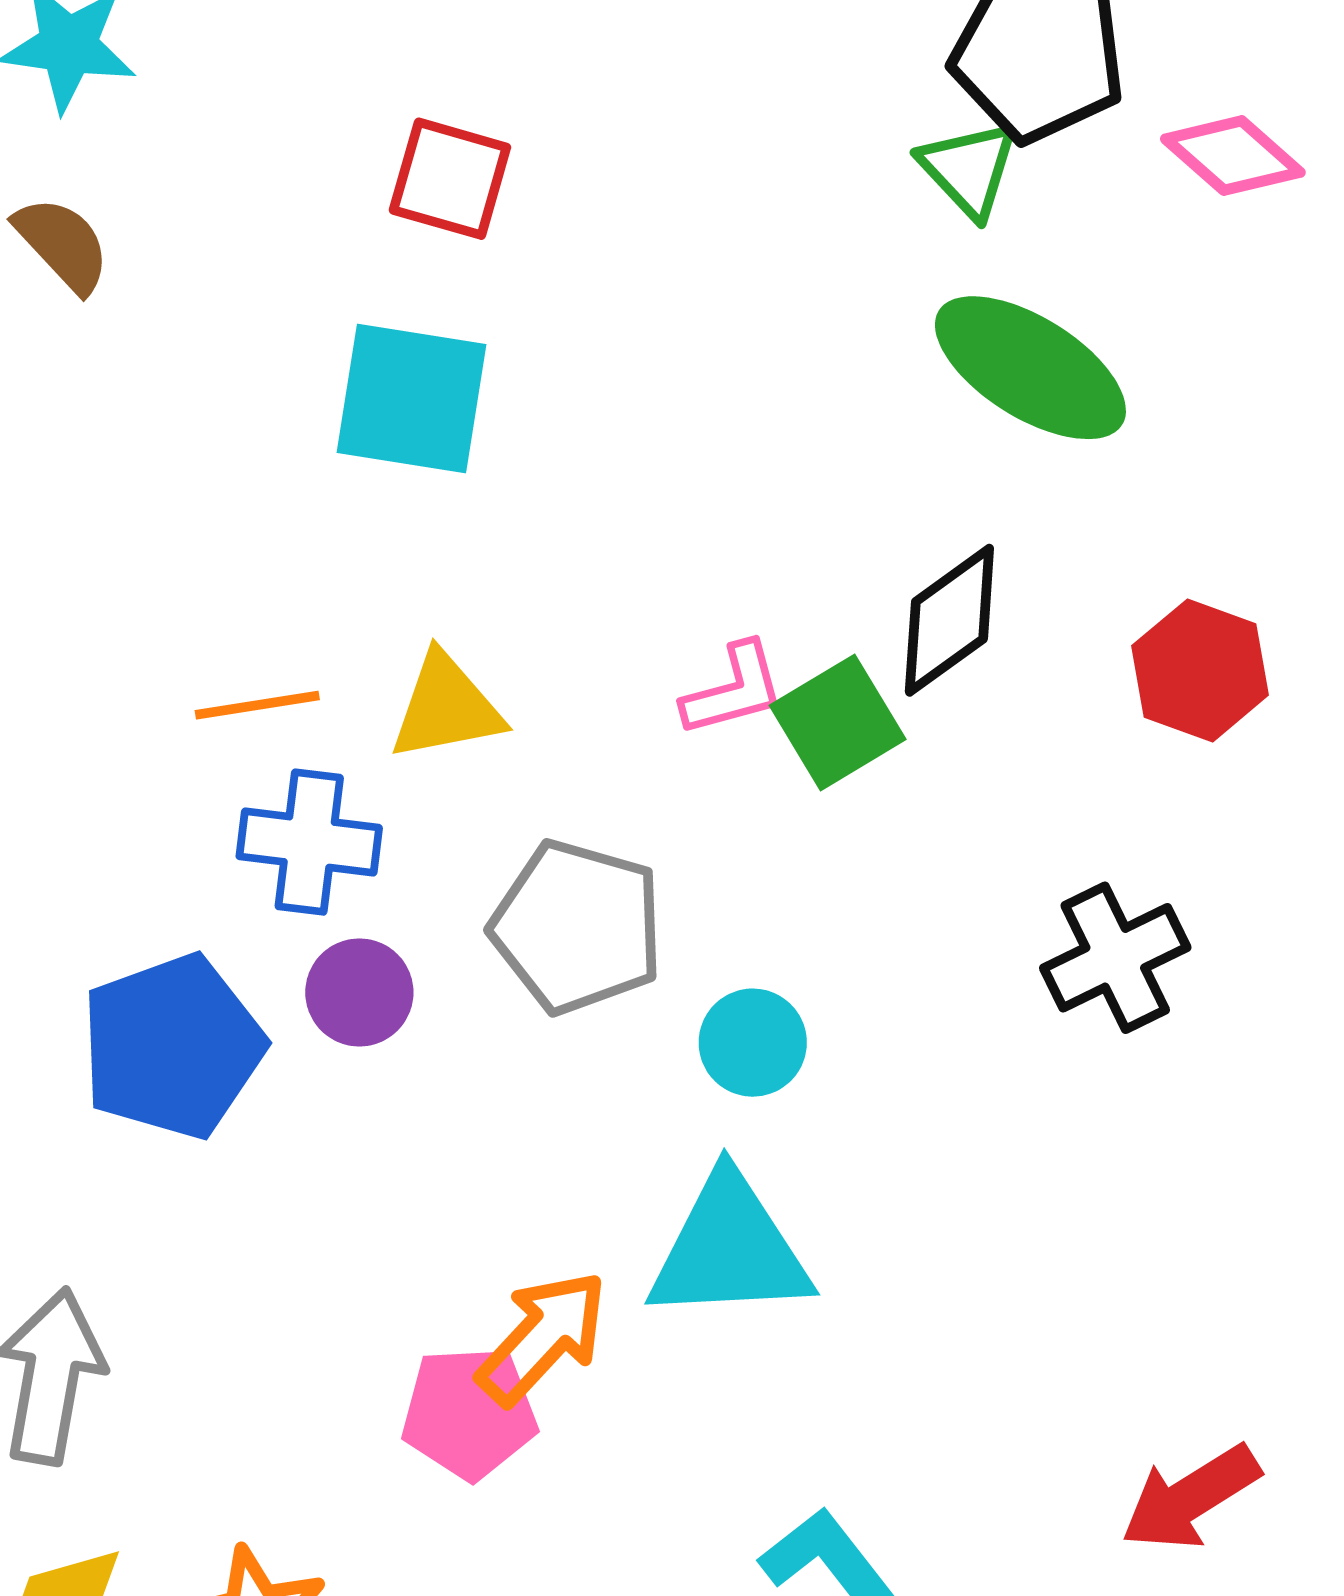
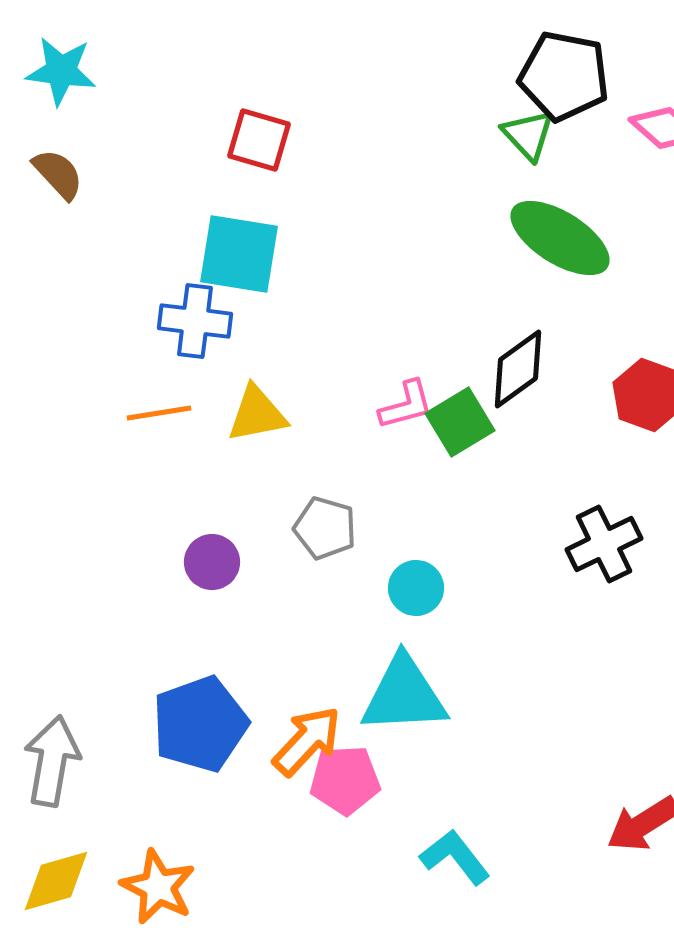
blue cross: (309, 842) -> (195, 321), moved
gray pentagon: (577, 927) -> (325, 528), size x0.7
blue pentagon: (172, 1046) -> (200, 724), moved
pink pentagon: (469, 1413) -> (345, 780), moved

